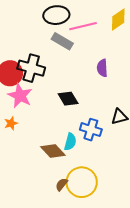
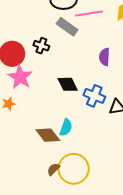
black cross: (31, 68) -> (41, 46), moved, size x0.6
blue cross: (91, 130) -> (94, 96), moved

